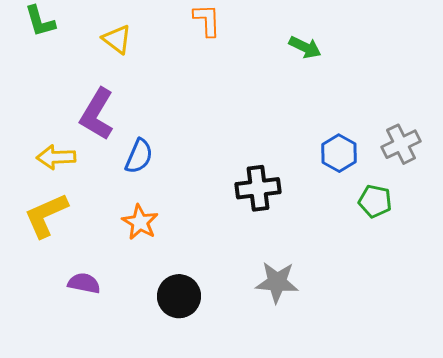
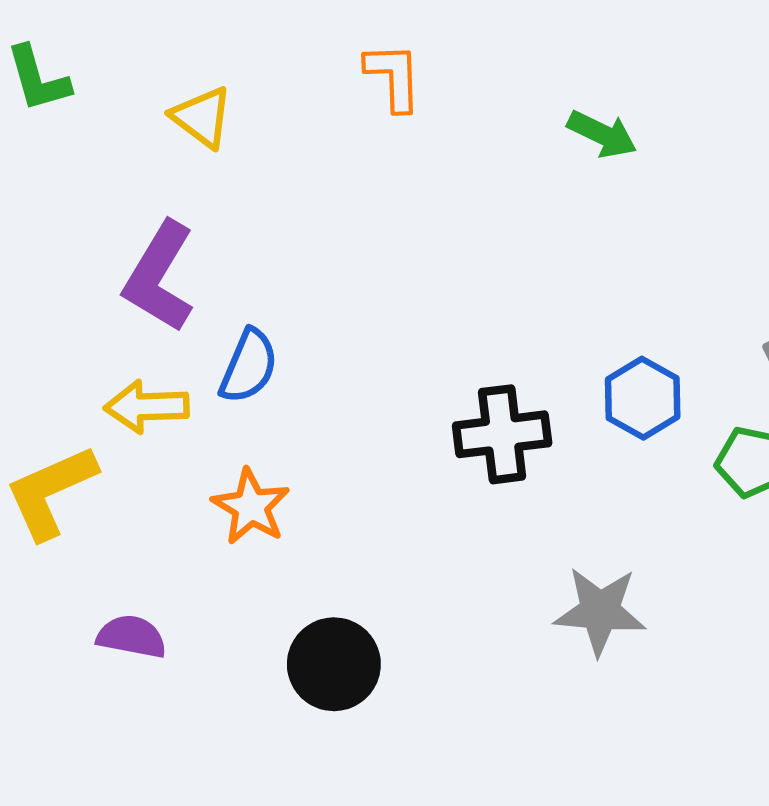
blue hexagon: (339, 153) -> (643, 398), moved
yellow arrow: (56, 157) -> (147, 407), moved
gray star: (277, 282) -> (600, 611), moved

